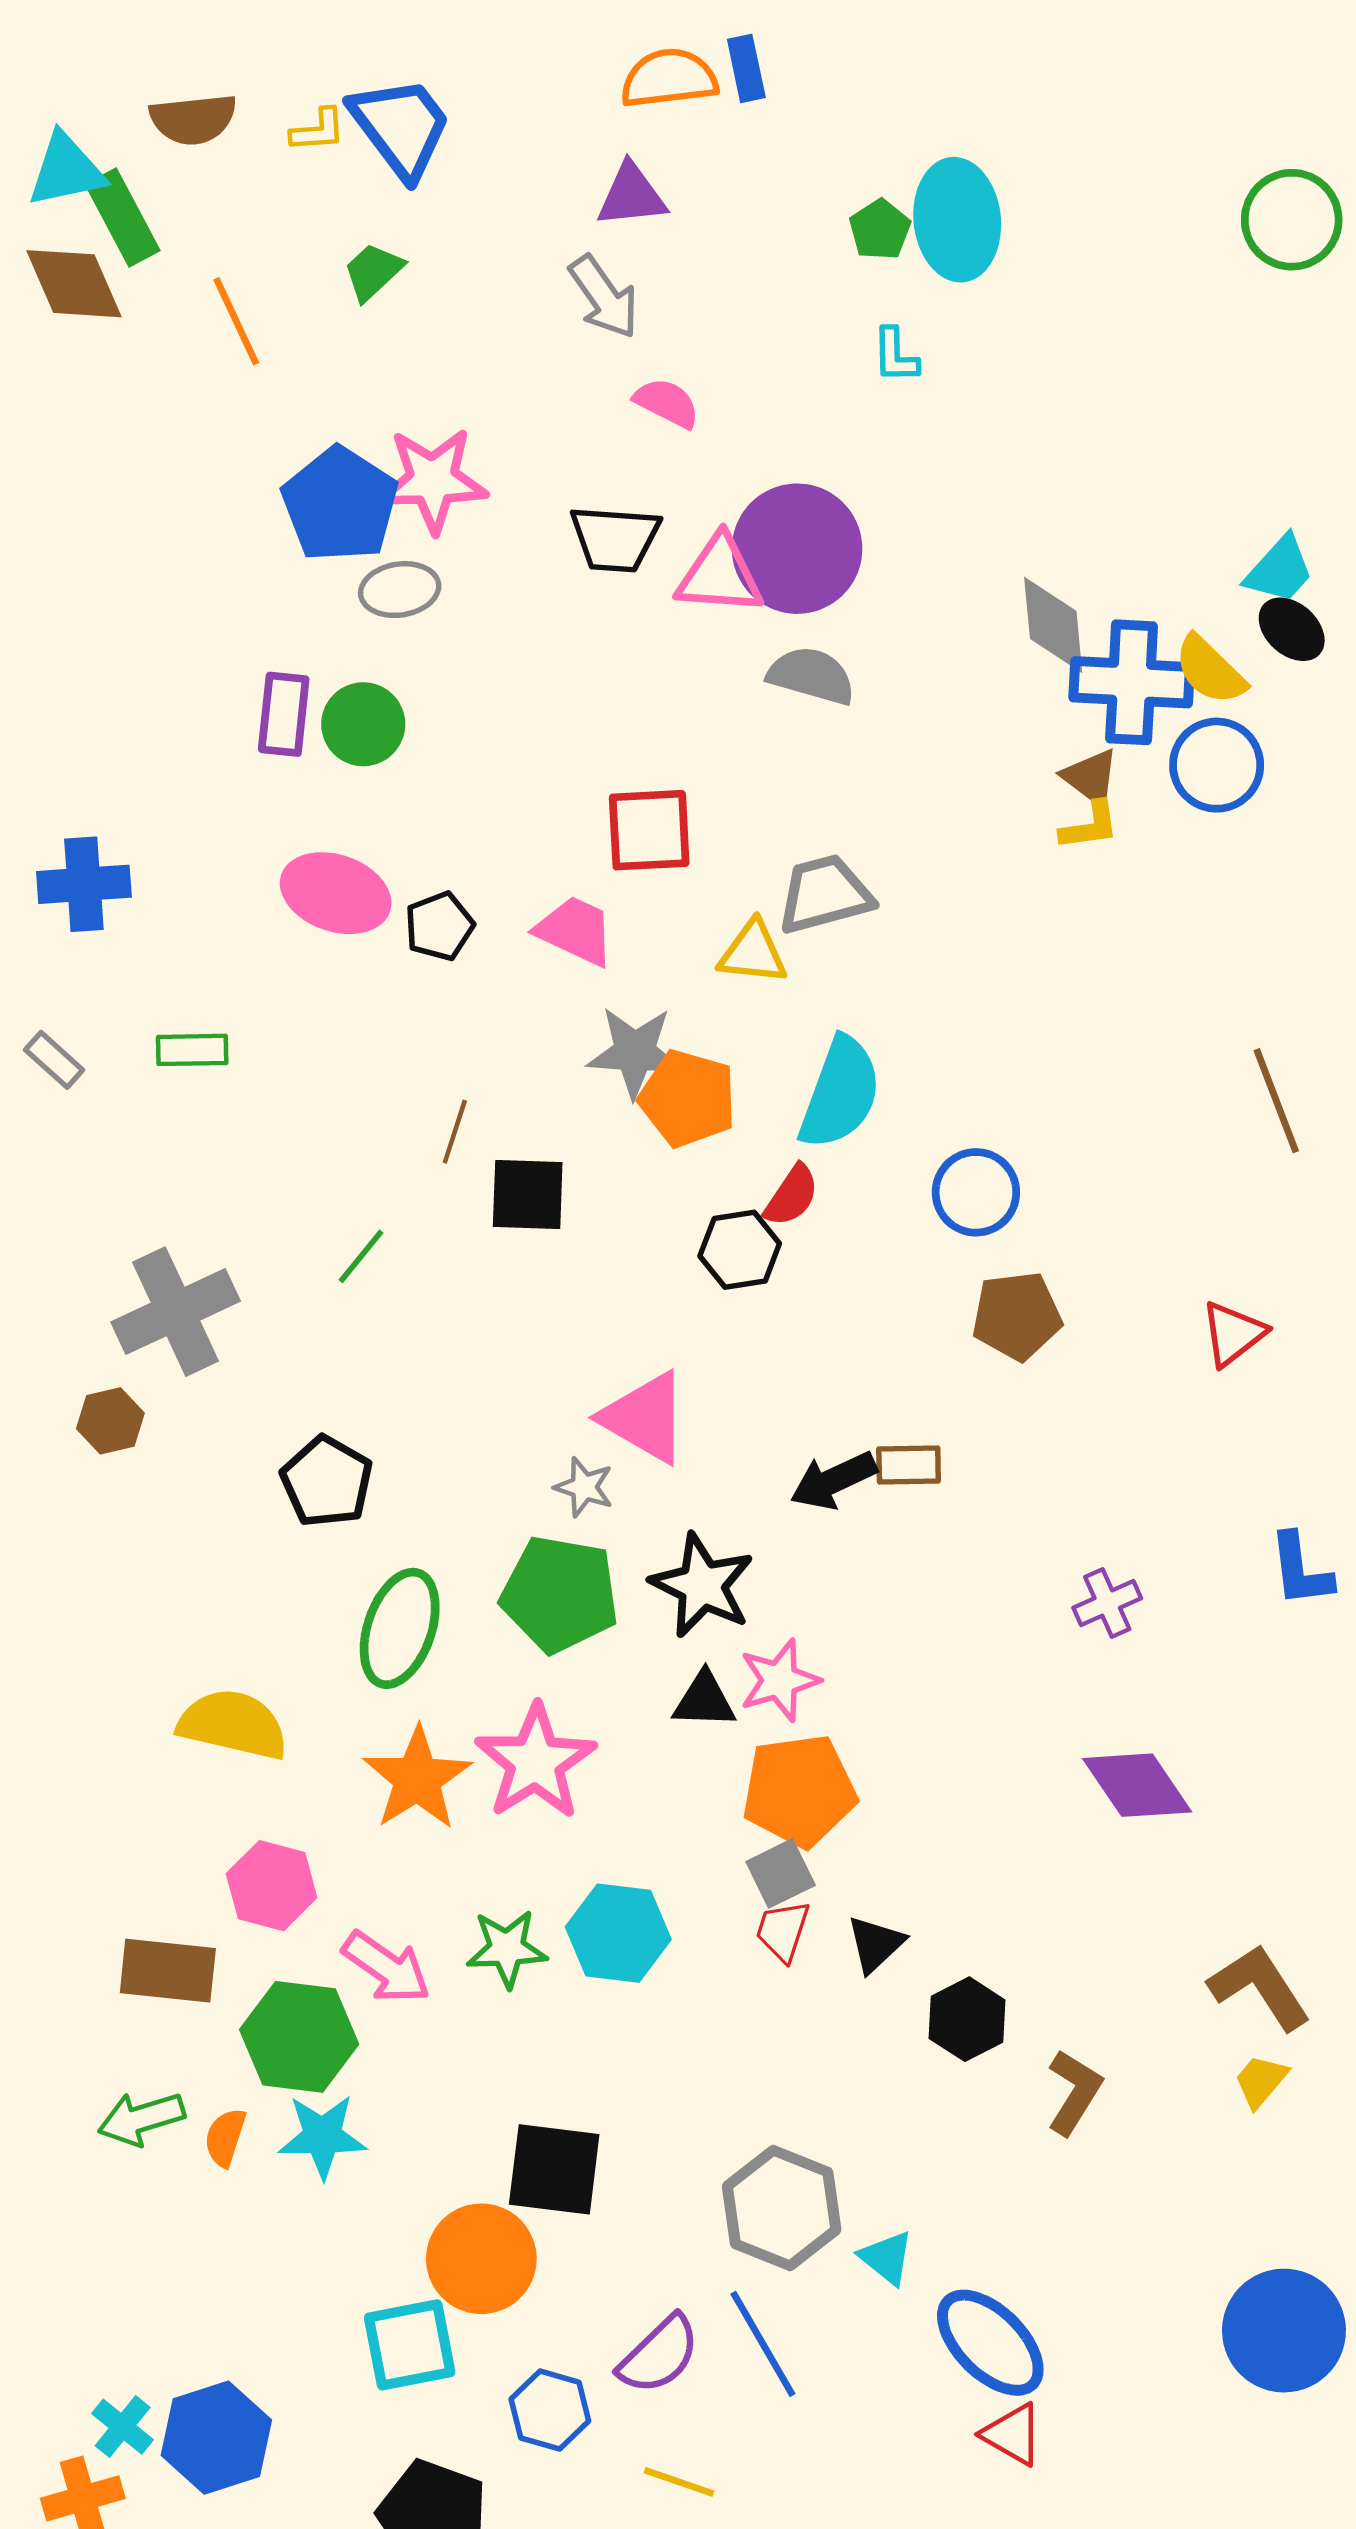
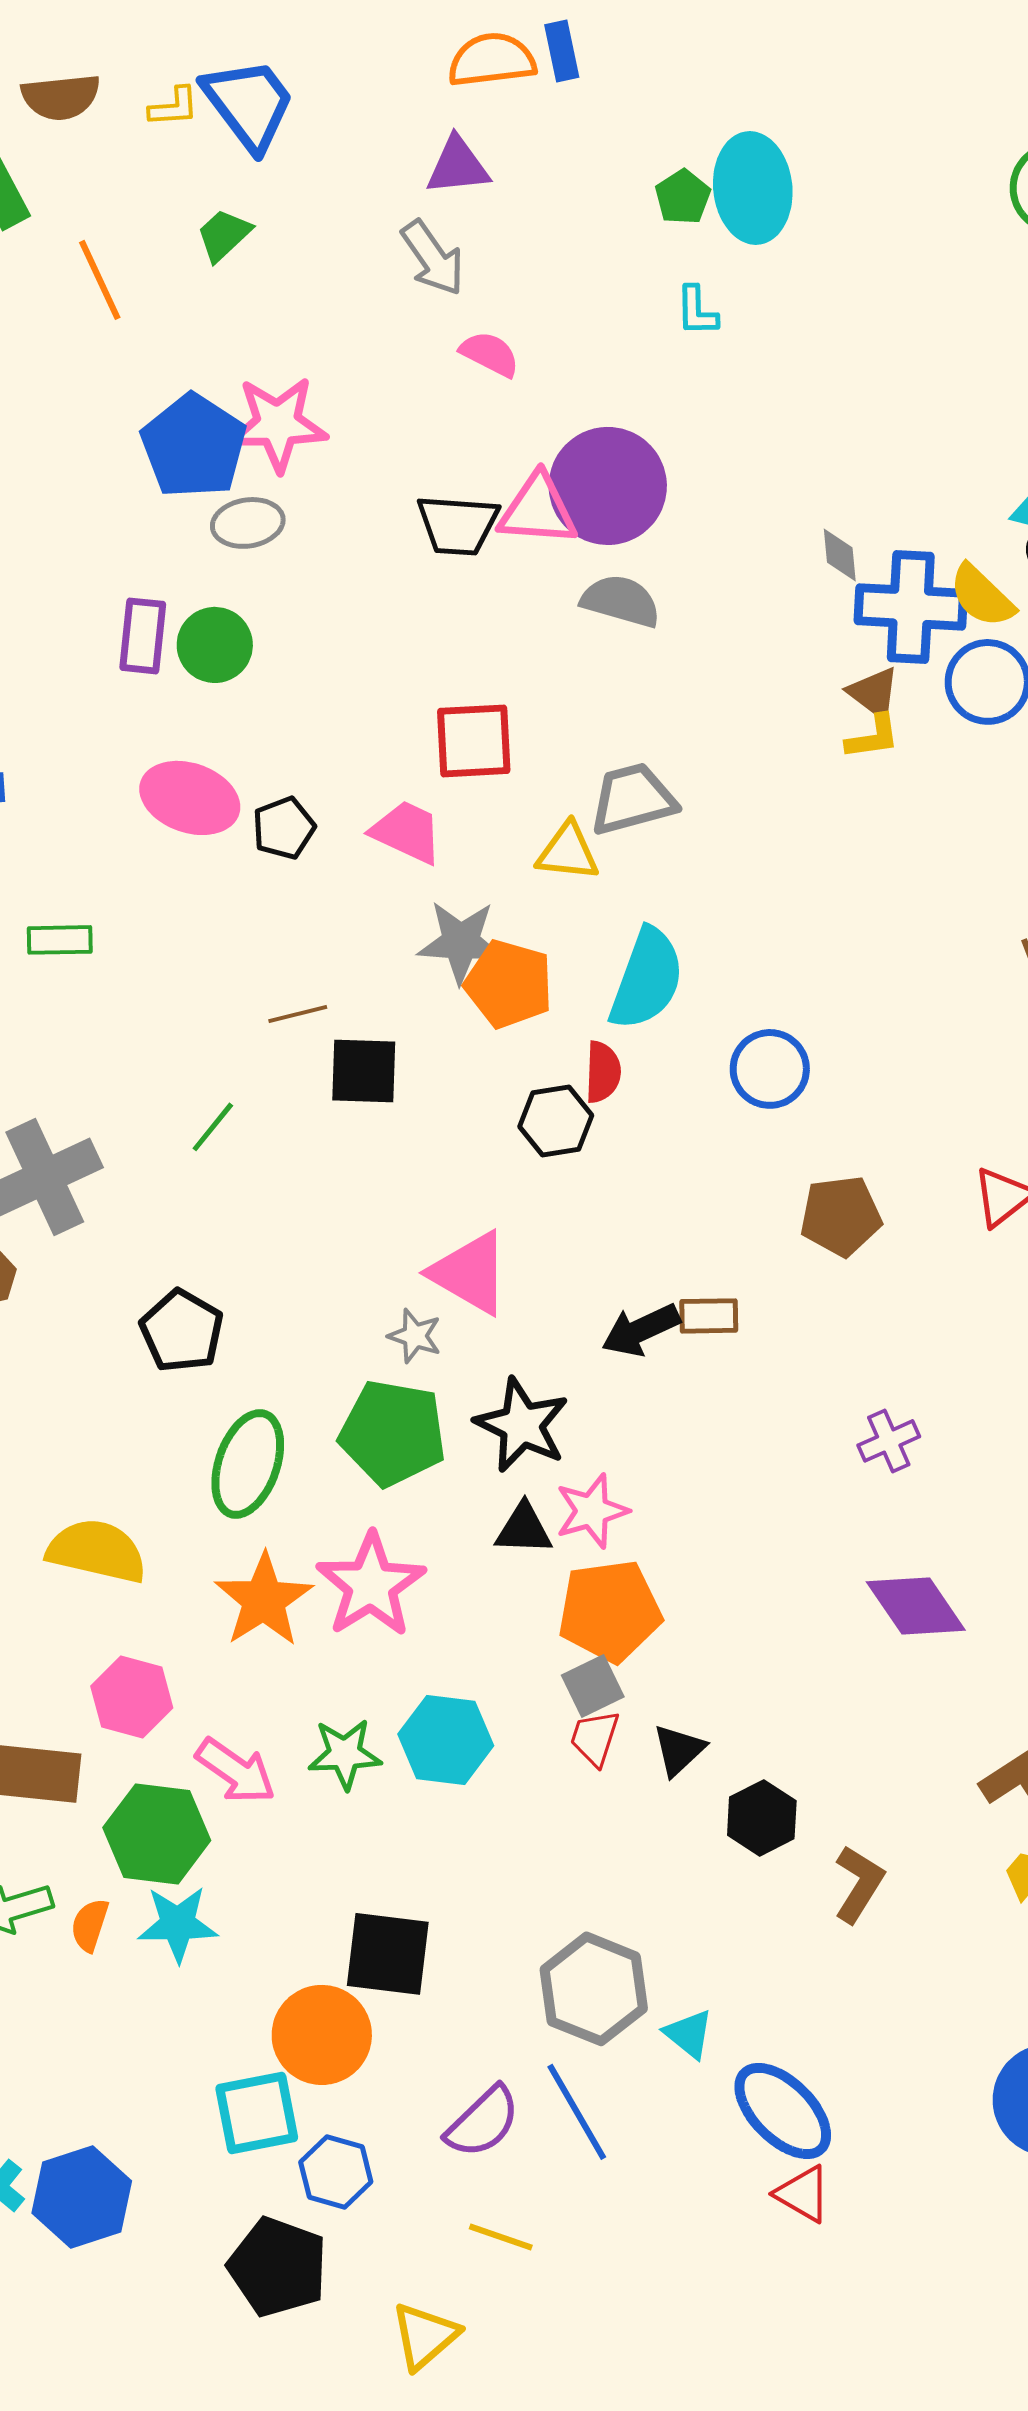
black trapezoid: (615, 539) -> (458, 525), moved
gray diamond: (1053, 625) -> (840, 555), size x0.6
brown line: (455, 1132) -> (298, 1014), turned 58
red semicircle: (792, 1196) -> (603, 1072), turned -32
brown pentagon: (1017, 1316) -> (841, 1216), moved
blue hexagon: (550, 2410) -> (336, 2172), moved

